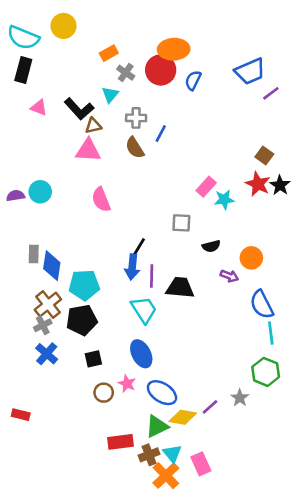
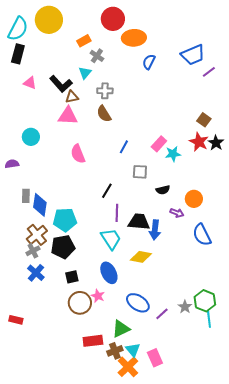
yellow circle: (63, 26) -> (49, 20), size x1.4
cyan semicircle: (23, 38) -> (18, 29), turned -85
red circle: (161, 70) -> (113, 19), moved
blue line: (161, 133) -> (124, 147), moved
cyan circle: (40, 192) -> (31, 137), moved
purple semicircle: (16, 196) -> (12, 164), moved
blue arrow: (132, 267) -> (155, 230), moved
cyan line: (271, 333) -> (209, 319), moved
green hexagon: (266, 372) -> (205, 301), moved
brown circle: (104, 393) -> (80, 303), size x1.5
blue ellipse: (162, 393) -> (138, 303), moved
yellow diamond: (183, 417) -> (141, 257), moved

